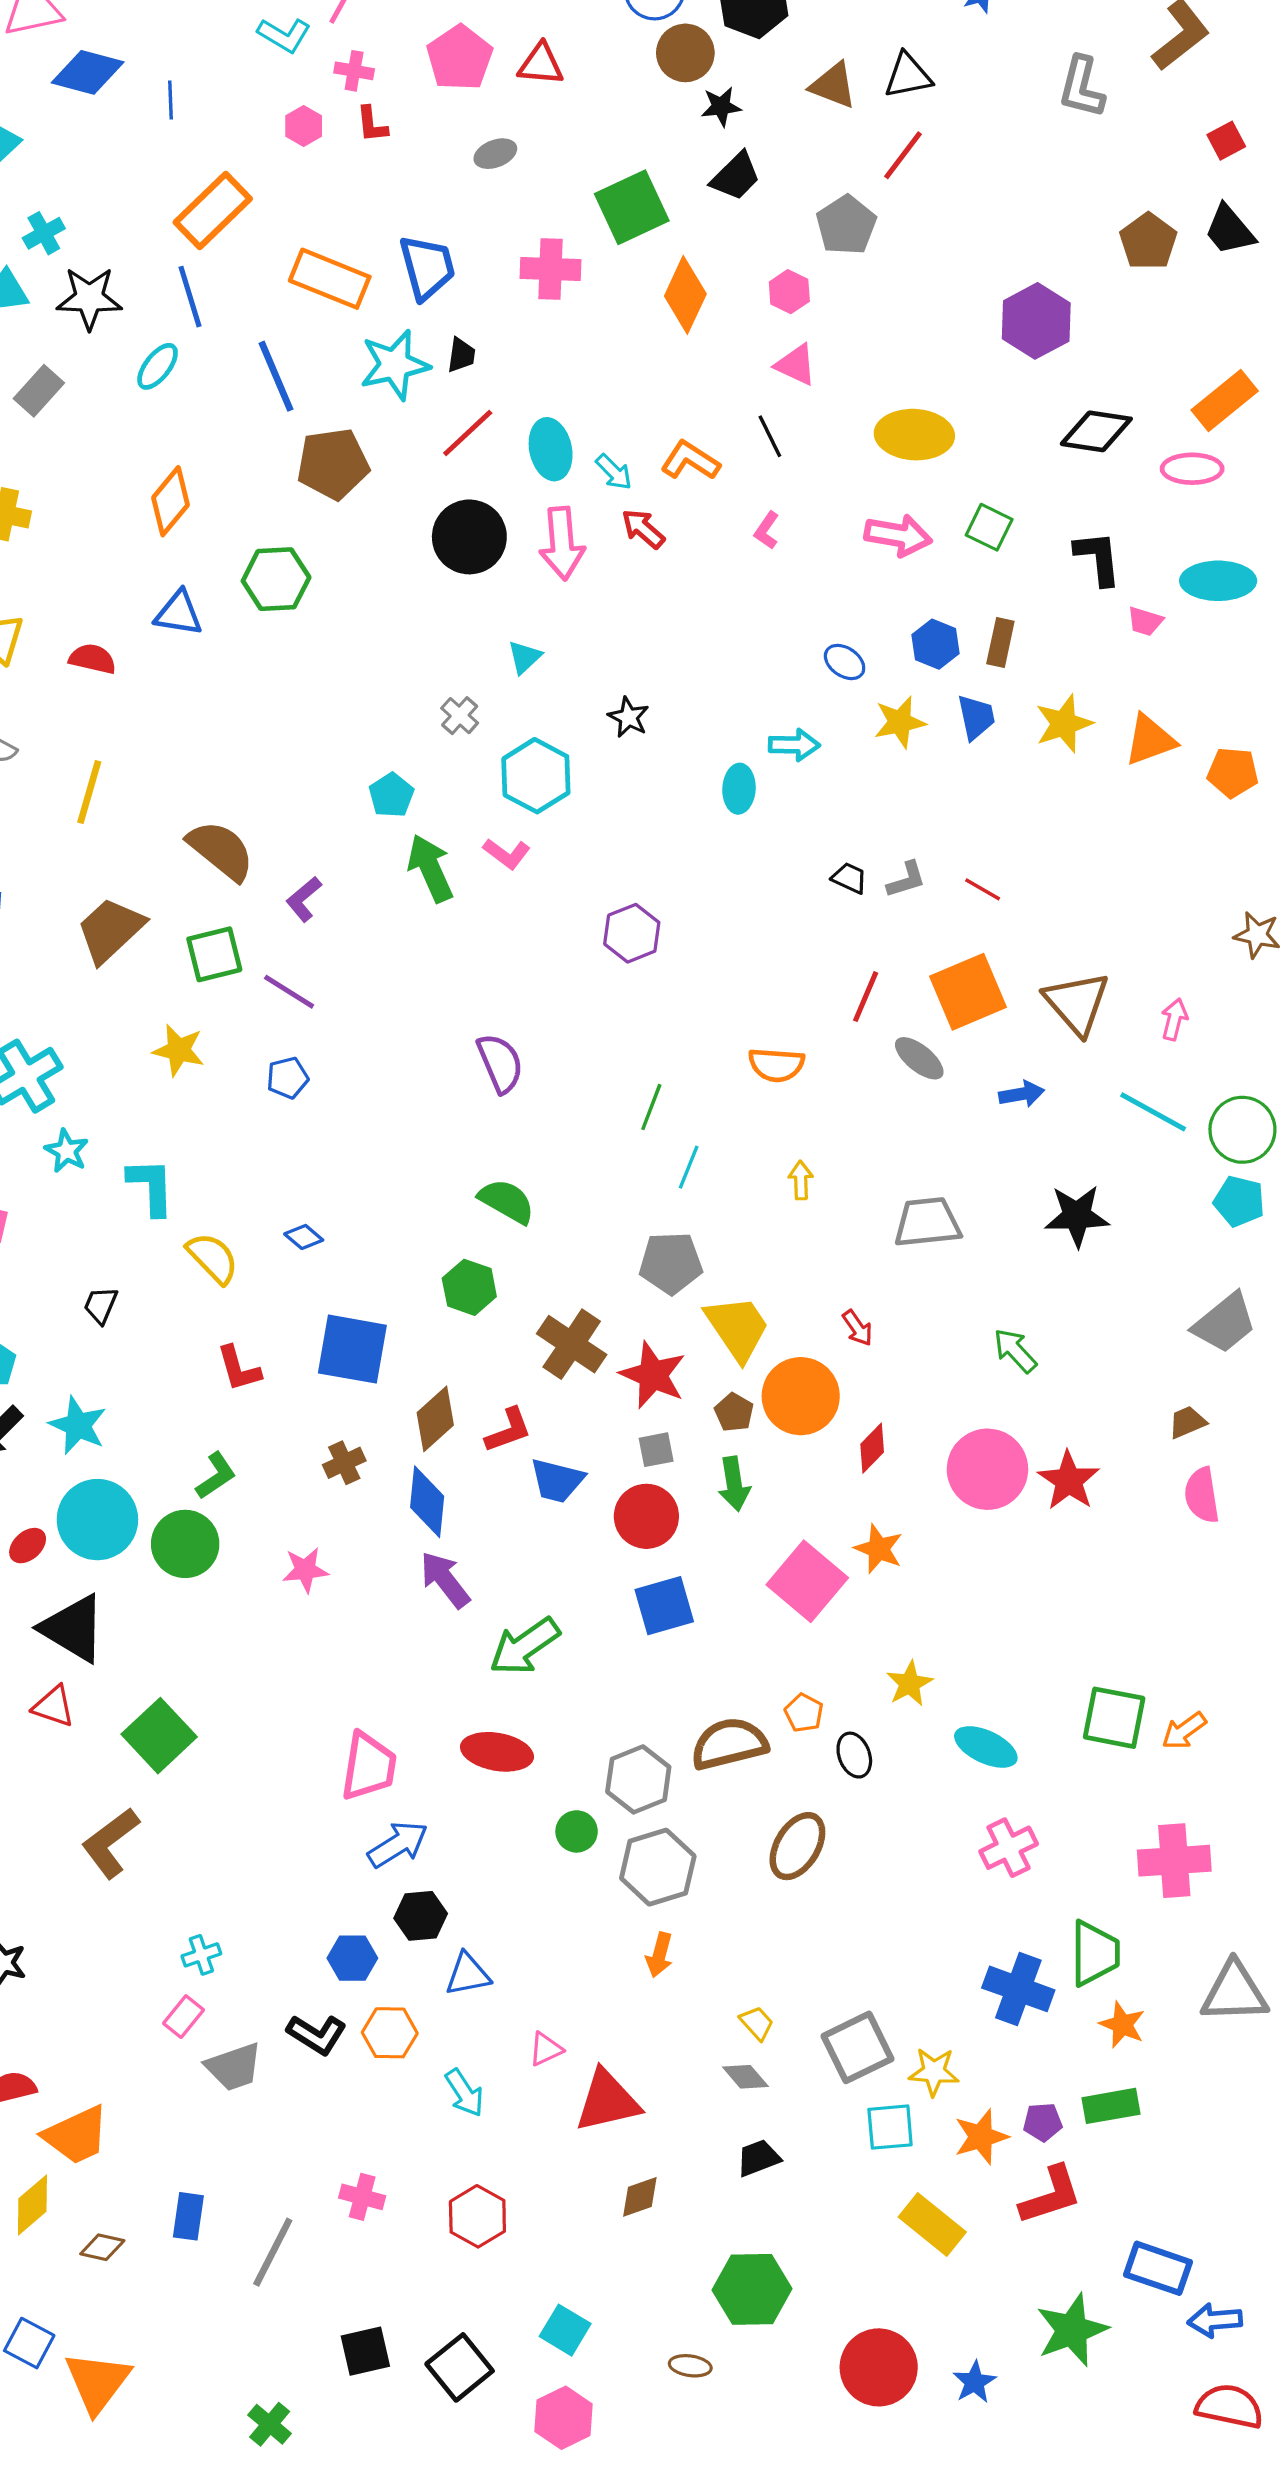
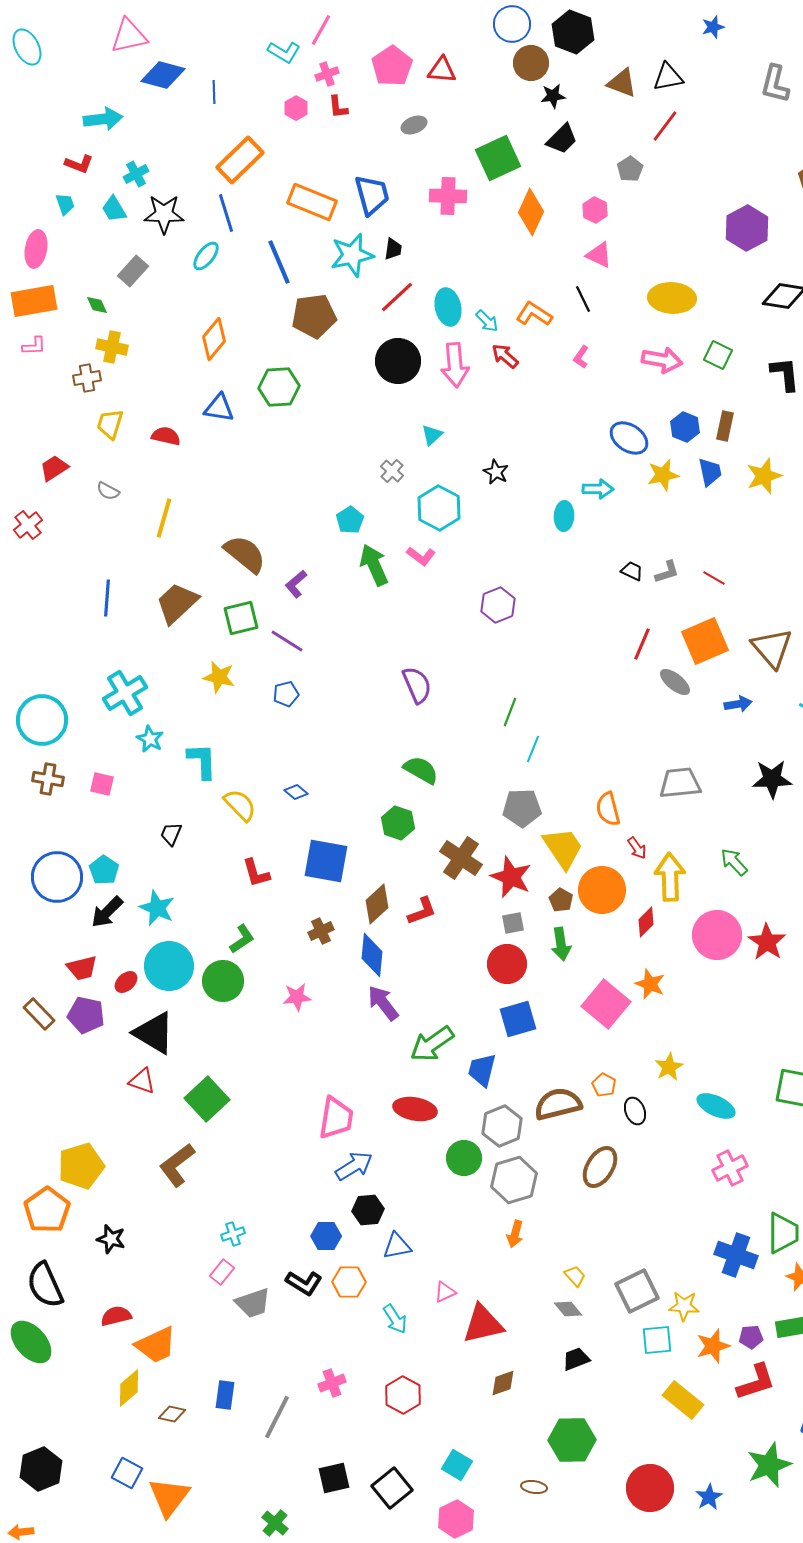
pink cross: (354, 71) -> (327, 74), turned -30
gray pentagon: (846, 225) -> (630, 169), size x0.7
blue ellipse: (845, 662) -> (629, 438), size x1.5
orange semicircle: (776, 1065) -> (608, 809), moved, turned 72
yellow arrow: (801, 1180) -> (670, 877), moved, size x2.0
blue trapezoid: (557, 1481) -> (482, 1070), moved, turned 90
green circle: (577, 1831) -> (464, 1158), size x1.4
pink cross: (362, 2197) -> (332, 1383), turned -36

